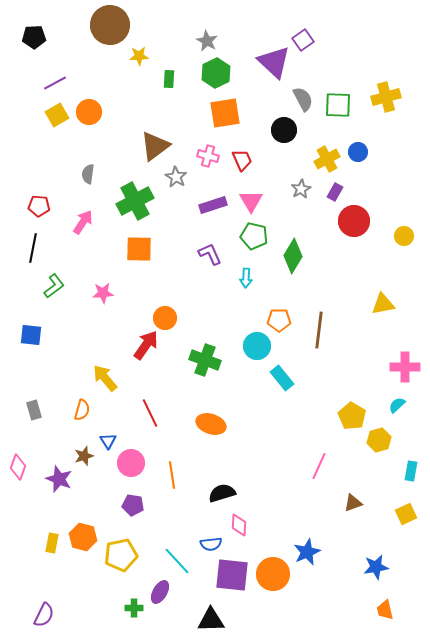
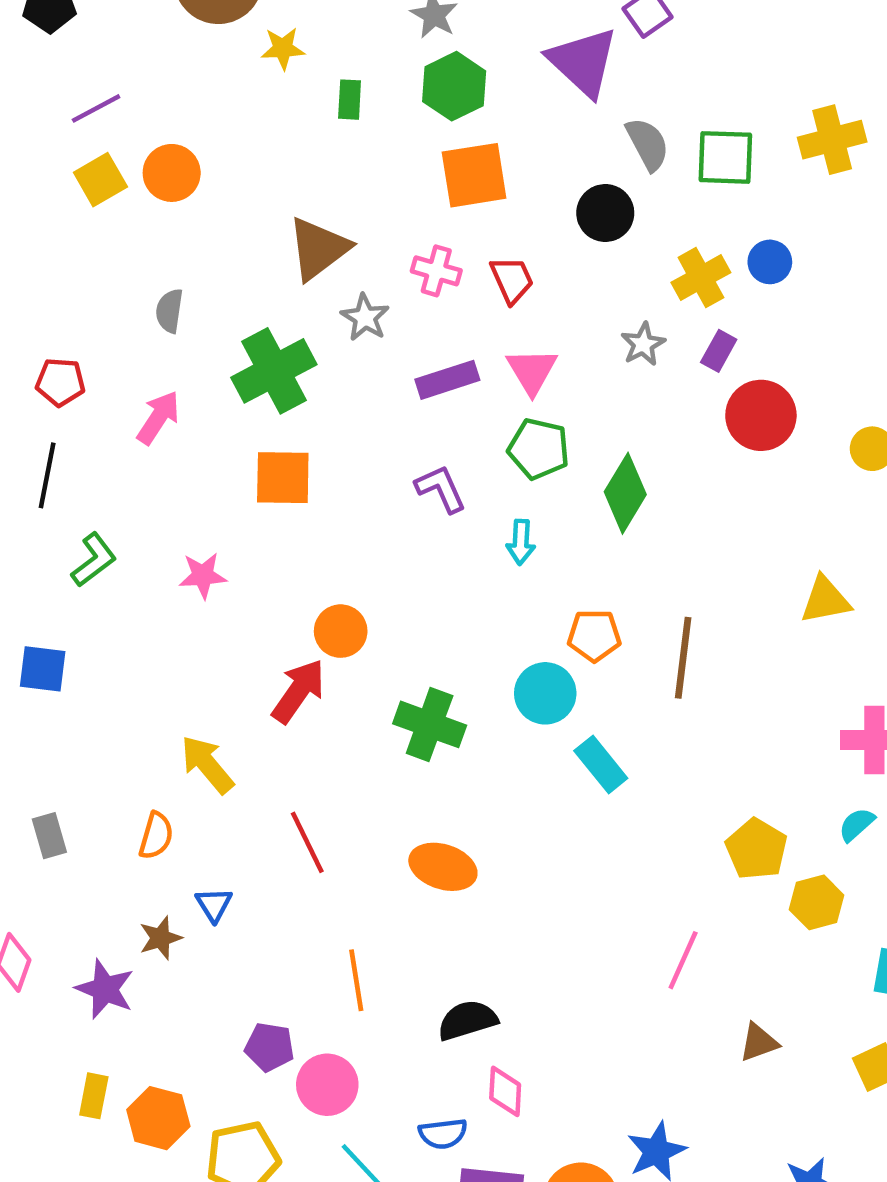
pink circle: (131, 463) -> (327, 1085), moved
yellow rectangle: (52, 543) -> (94, 1096), moved

